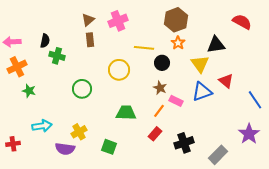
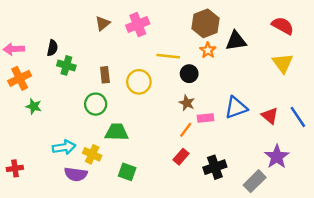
brown rectangle: (90, 40) -> (105, 75), moved
black triangle: (216, 45) -> (236, 41), moved
yellow triangle: (200, 64) -> (283, 63), moved
red triangle: (226, 81) -> (270, 116), moved
pink rectangle: (176, 101) -> (206, 118), turned -32
green trapezoid: (126, 113) -> (117, 132), moved
cyan arrow: (42, 126) -> (64, 147), moved
yellow cross: (79, 132) -> (92, 154), turned -35
purple star: (249, 134) -> (277, 157), moved

